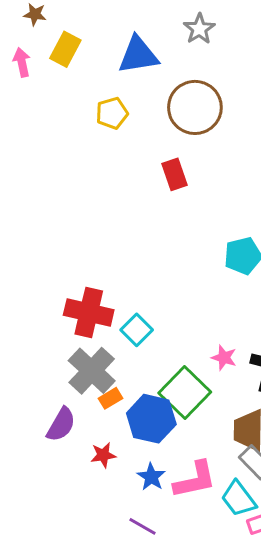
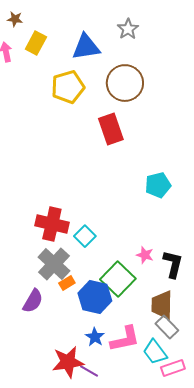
yellow pentagon: (112, 113) -> (68, 87), size x1.5
red rectangle: (175, 174) -> (111, 129), size x1.4
red star: (103, 455) -> (68, 362), moved, size x1.8

